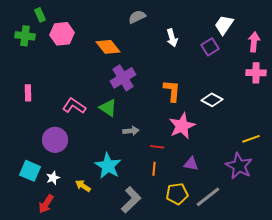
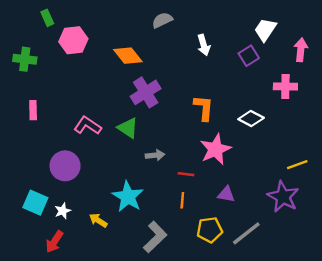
green cross: (25, 36) -> (25, 59), moved
pink cross: (256, 73) -> (285, 86), moved

